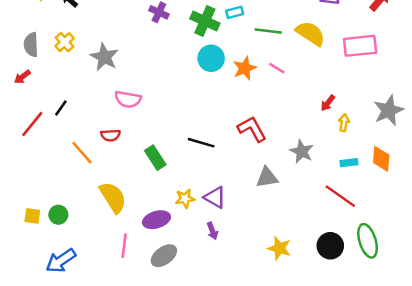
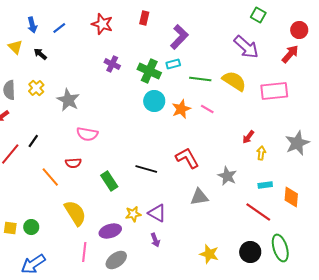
orange diamond: (381, 159) -> (291, 197), moved

